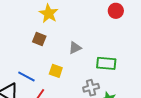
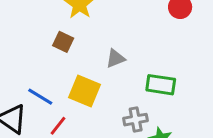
yellow square: (56, 71) -> (85, 91), size x1.5

